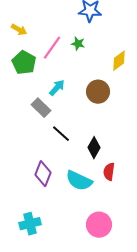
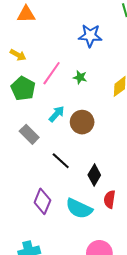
green star: (78, 44) -> (80, 77), moved
brown circle: (98, 92) -> (82, 122), moved
gray rectangle: (41, 108) -> (29, 134), moved

